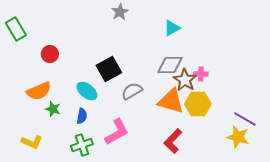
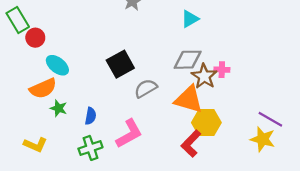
red circle: (50, 54) -> (35, 38), moved
cyan ellipse: (87, 91) -> (57, 65), moved
yellow hexagon: (198, 104) -> (206, 123), moved

